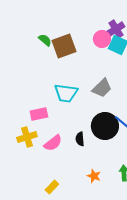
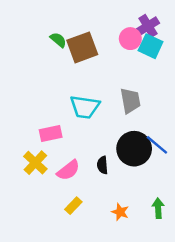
gray trapezoid: (102, 88) -> (130, 101), turned -55
yellow cross: (27, 137) -> (35, 163), turned -30
yellow rectangle: (52, 187) -> (73, 206), moved

